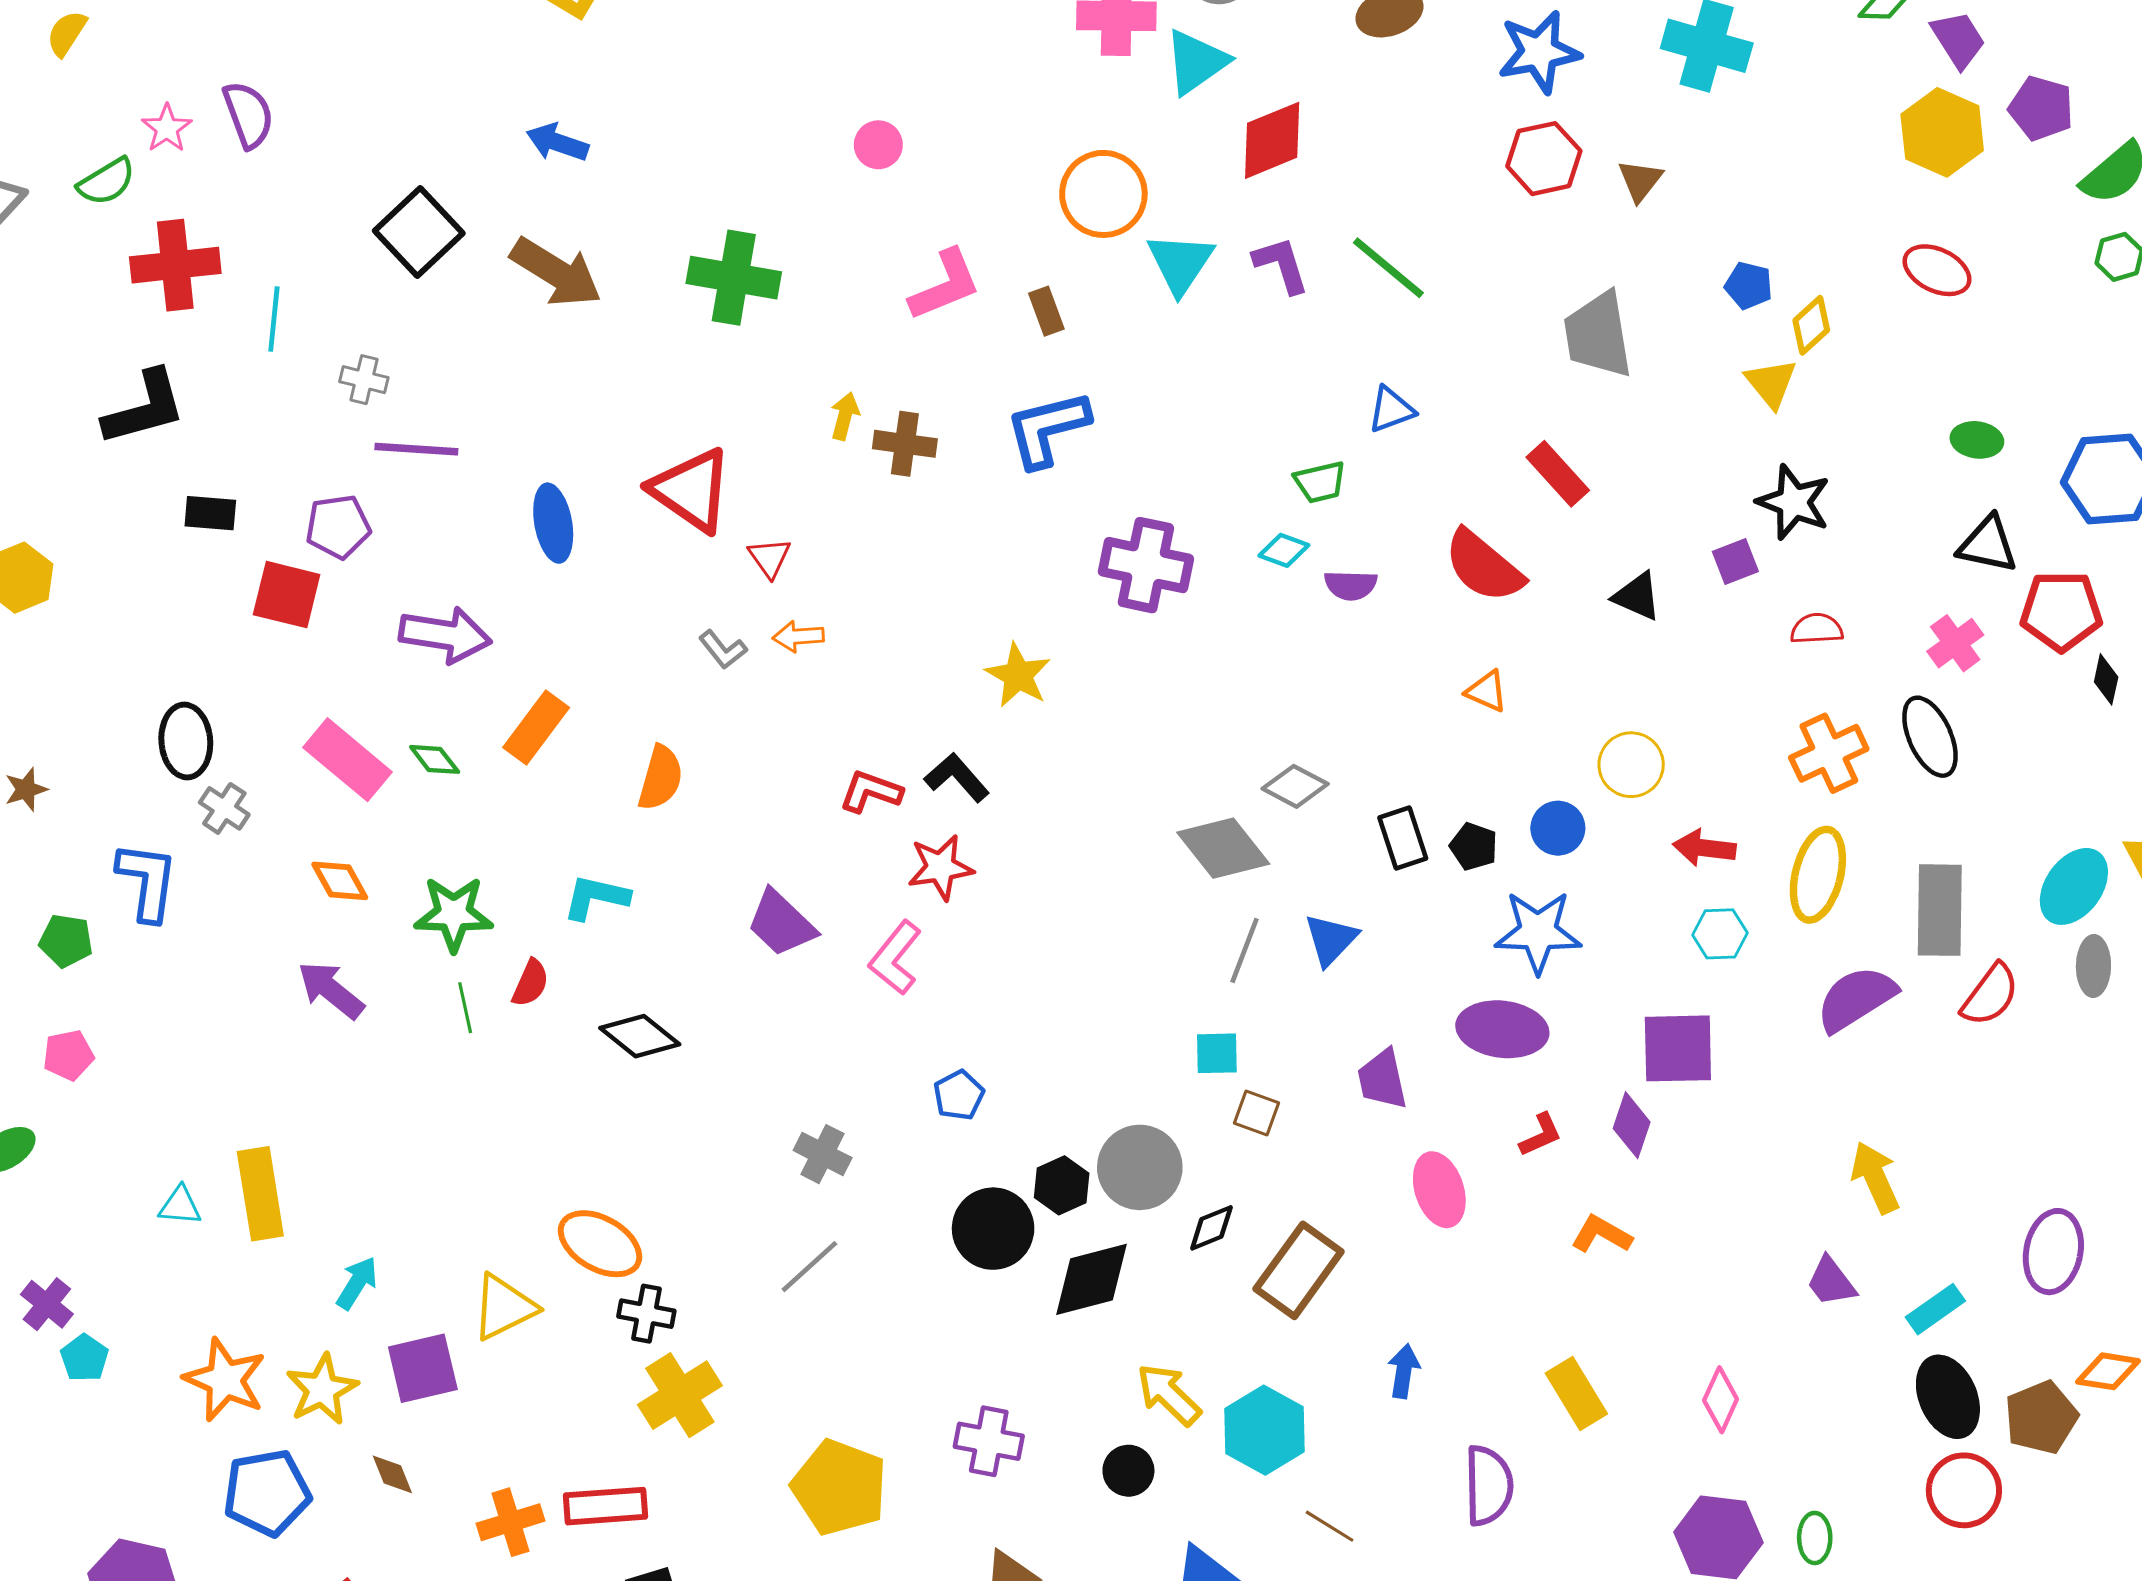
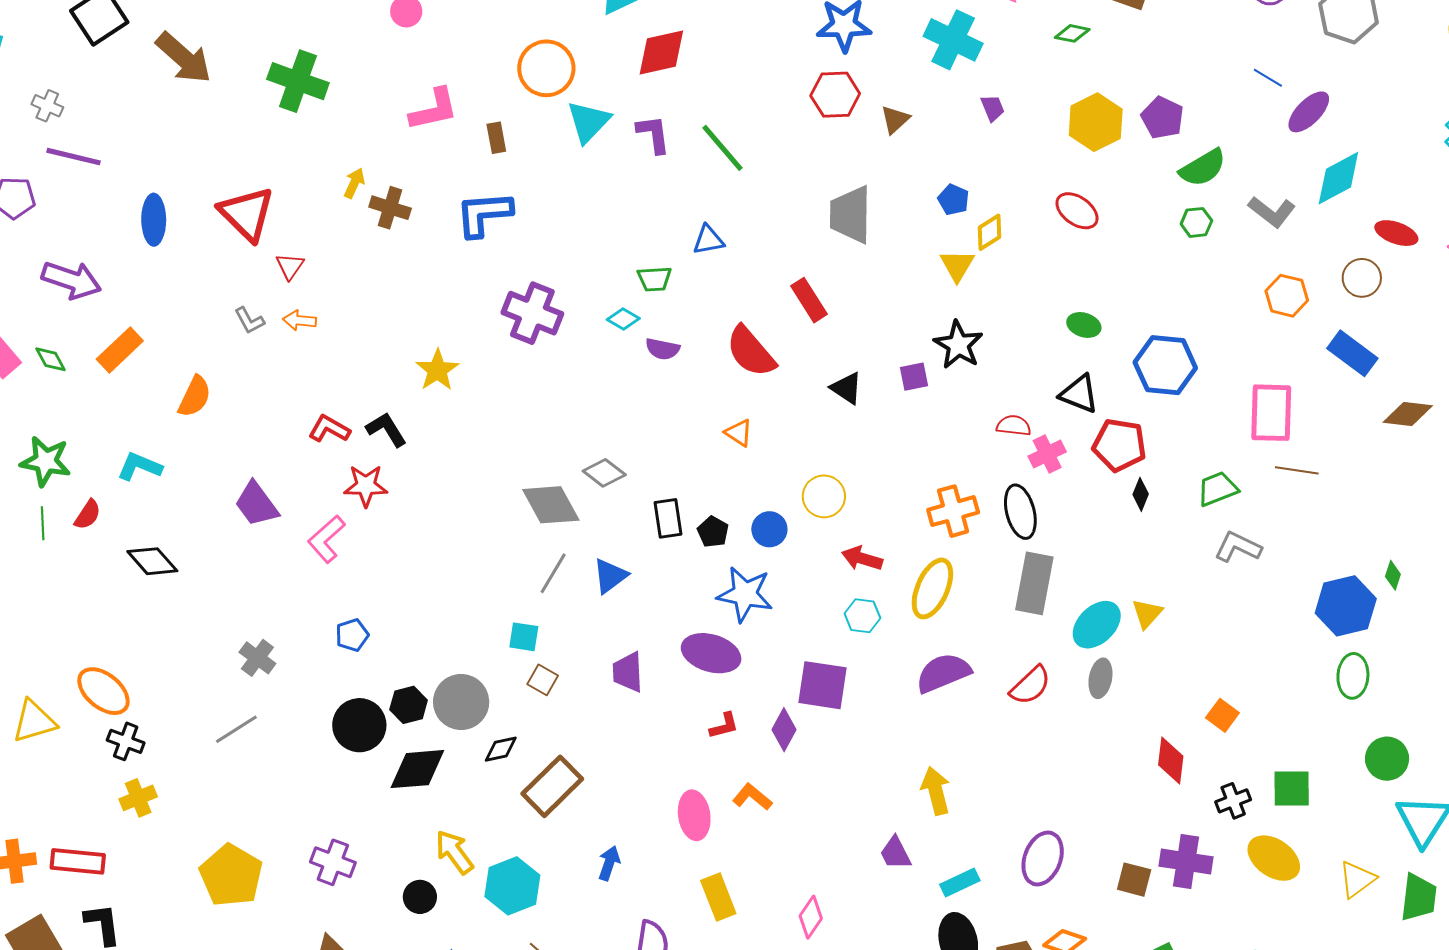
purple trapezoid: (1958, 40) -> (993, 108), moved, size x0.7
red semicircle: (1817, 629) -> (1014, 426), moved
gray rectangle: (1940, 910) -> (1034, 583), moved
pink ellipse: (1439, 1190) -> (694, 815), moved
yellow cross: (680, 1395) -> (138, 798), size x0.7

